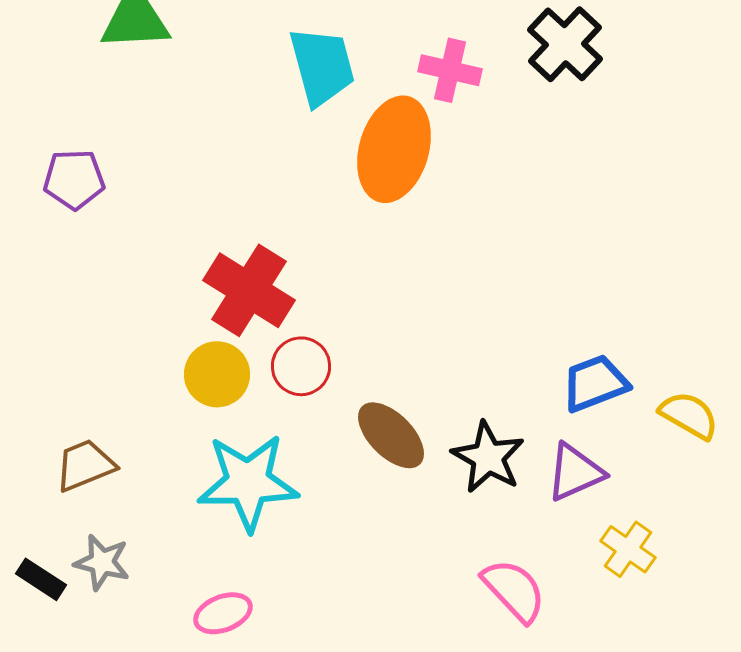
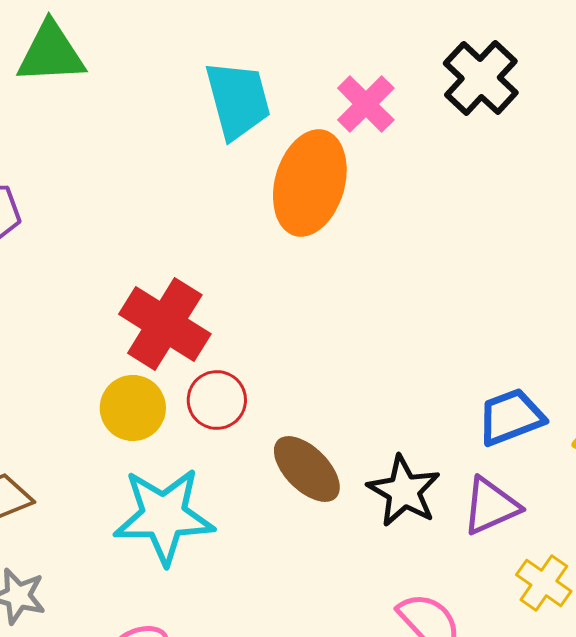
pink cross: (450, 70) -> (366, 104), turned 32

